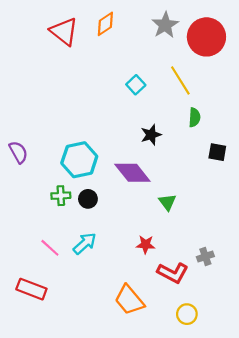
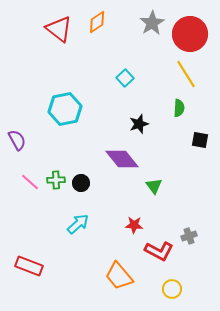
yellow line: (180, 80) -> (186, 74), moved
cyan hexagon: (79, 160) -> (65, 109), moved
pink line: (50, 248) -> (30, 182), moved

